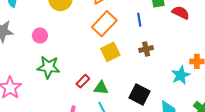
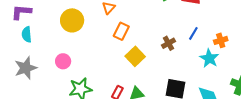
blue line: (139, 20) -> (193, 33), moved, turned 56
orange rectangle: (104, 24) -> (121, 31), size x0.7

